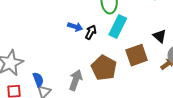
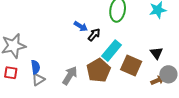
cyan rectangle: (118, 26) -> (112, 51), moved
brown square: (137, 55) -> (131, 66), turned 30

